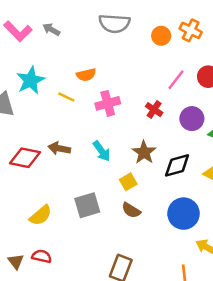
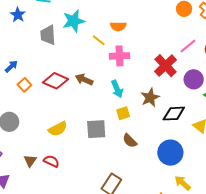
pink cross: (108, 103) -> (119, 56), moved
red cross: (154, 110) -> (166, 66), size x1.6
yellow square: (128, 182) -> (123, 113), moved

